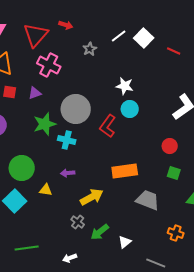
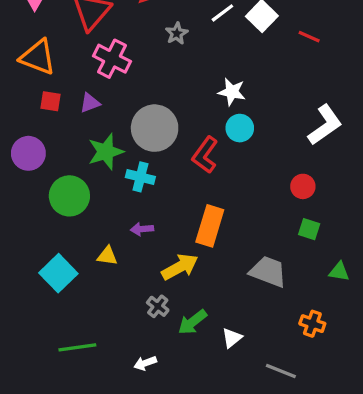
green circle: (22, 168) -> (69, 196), moved
orange rectangle: (125, 171) -> (210, 226), moved, turned -65

